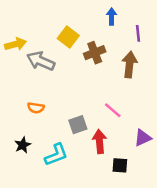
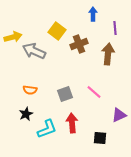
gray square: (78, 125) -> (65, 94), moved
red arrow: (100, 141) -> (72, 123), moved
black star: (23, 145) -> (26, 114), moved

